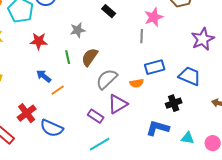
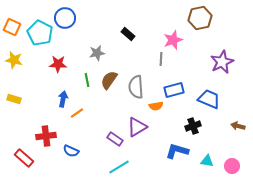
blue arrow: (44, 76) -> (63, 99), turned 63
gray semicircle: (107, 79) -> (136, 87), moved, turned -50
red cross: (27, 113) -> (46, 136), turned 30
blue semicircle: (52, 128) -> (71, 151), size x0.7

